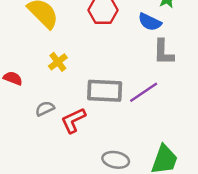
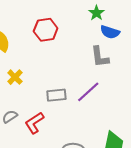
blue semicircle: (150, 22) -> (110, 32), moved
gray rectangle: (105, 91) -> (56, 95), size x0.7

